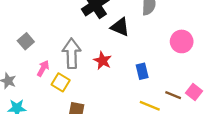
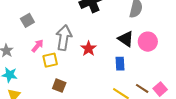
black triangle: (120, 27) -> (126, 39), moved
pink circle: (182, 41) -> (148, 42), moved
yellow square: (61, 82) -> (50, 60), turned 35

